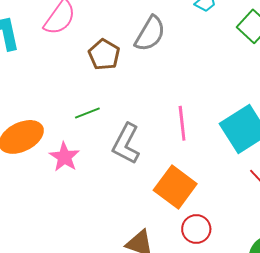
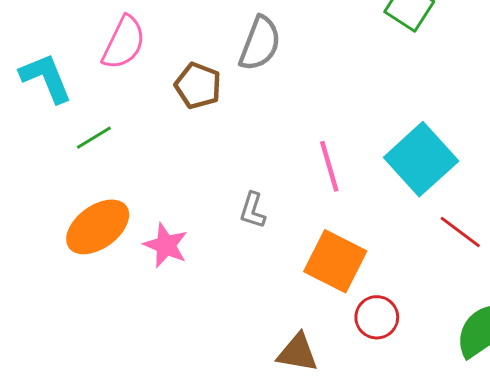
green line: (87, 113) -> (94, 138), moved
gray L-shape: (126, 144) -> (253, 210), size x0.6

